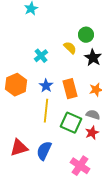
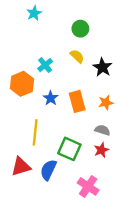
green circle: (86, 35) -> (80, 29), moved
orange hexagon: (16, 85) -> (22, 84), moved
yellow line: (46, 111) -> (35, 132), moved
green square: (71, 123) -> (69, 149), moved

